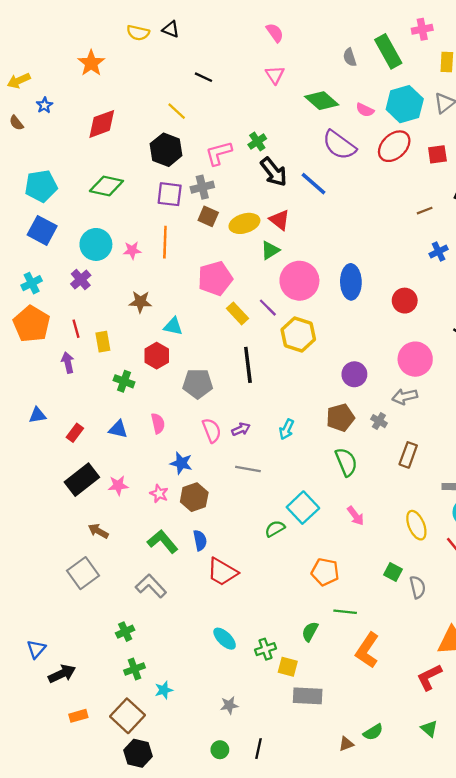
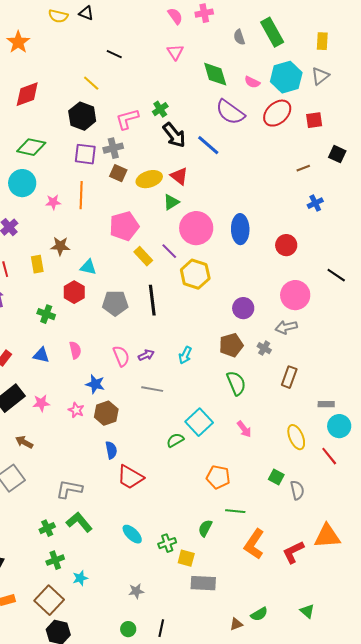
pink cross: (422, 29) -> (204, 13), moved
green diamond: (322, 101) -> (215, 74), turned 32
cyan circle: (96, 244) -> (22, 183), moved
yellow rectangle: (103, 342) -> (37, 264), moved
gray pentagon: (198, 384) -> (115, 303), moved
green L-shape: (163, 542) -> (79, 522), moved
gray L-shape: (151, 586) -> (69, 489), turned -36
red L-shape: (429, 677) -> (293, 552), moved

